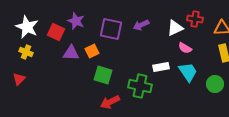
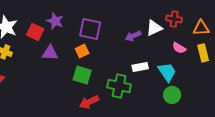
purple arrow: (141, 25) -> (133, 36), moved
pink semicircle: (185, 48) -> (179, 48), moved
orange square: (92, 51) -> (82, 51), moved
green circle: (215, 84) -> (172, 95), moved

